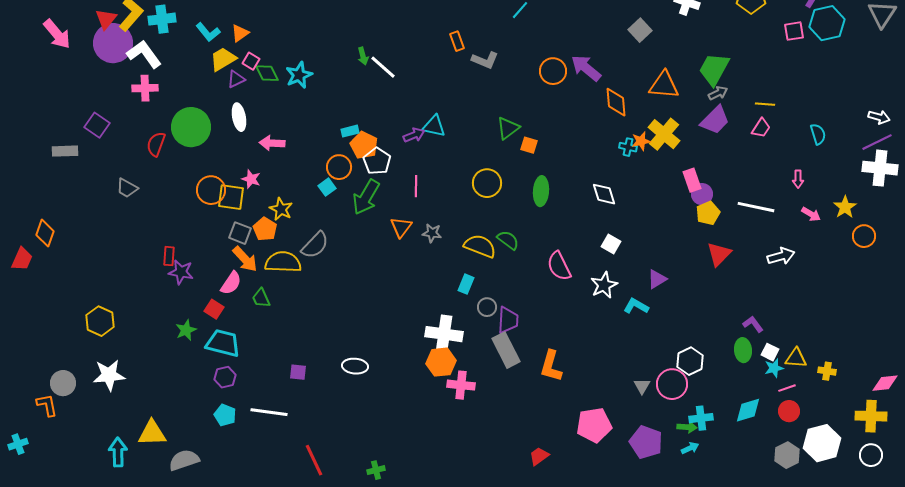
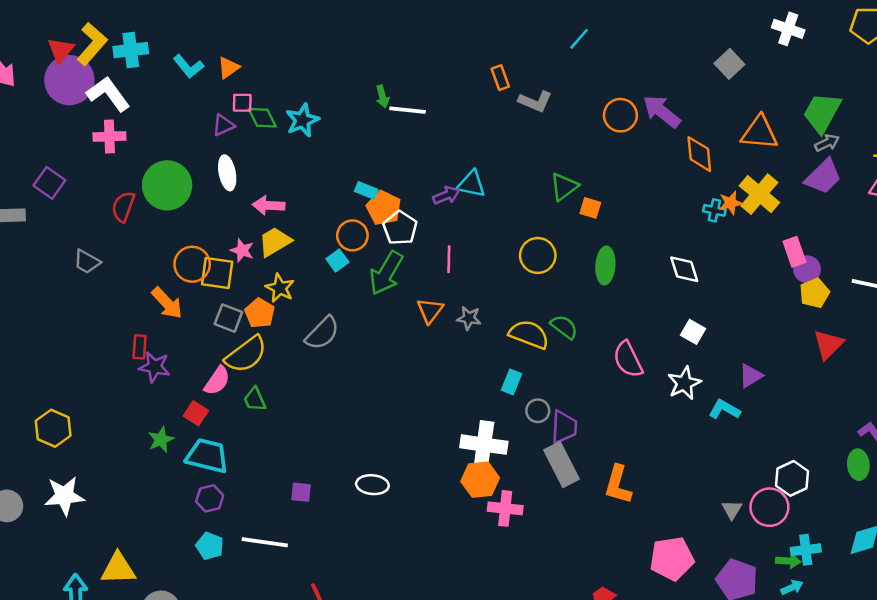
yellow trapezoid: (223, 59) -> (275, 242), moved
pink square: (251, 61) -> (242, 103), turned -30
white line: (383, 67) -> (408, 110), turned -36
cyan rectangle: (350, 131) -> (366, 190), turned 36
orange arrow: (245, 259) -> (167, 303), moved
yellow semicircle: (283, 262) -> (246, 354), moved, turned 141

